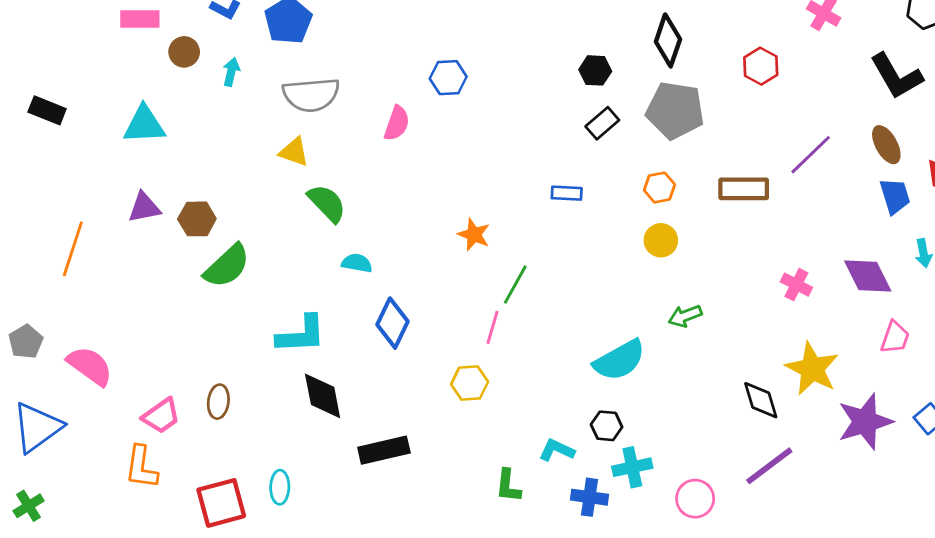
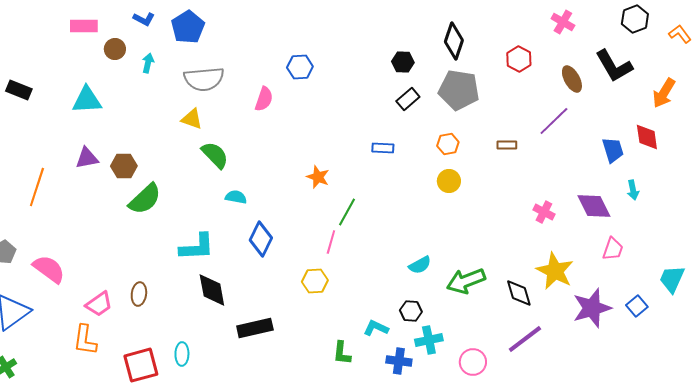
brown ellipse: (886, 145) -> (572, 79), moved
brown rectangle: (744, 189) -> (507, 145), size x0.6
green arrow: (685, 316) -> (466, 281), moved, size x1.6
cyan semicircle: (619, 360) -> (420, 265), size x0.6

